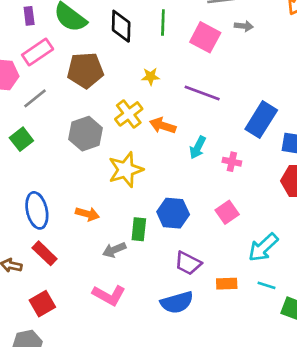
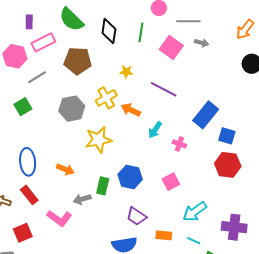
purple rectangle: (29, 16) -> (29, 22), moved
pink L-shape: (109, 295) -> (59, 218), moved

